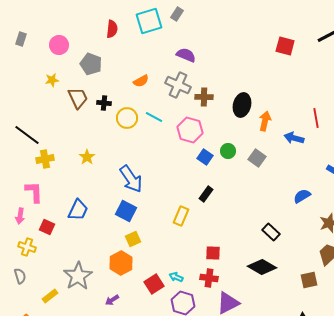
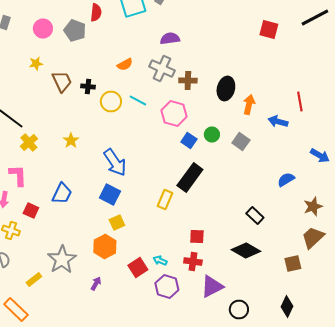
purple semicircle: (186, 55) -> (170, 38), turned -30
gray pentagon: (91, 64) -> (75, 30), moved
yellow cross: (45, 159) -> (29, 142), turned -30
black rectangle: (206, 194) -> (190, 178), size x1.8
purple arrow: (112, 300) -> (96, 284), turned 152

